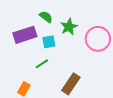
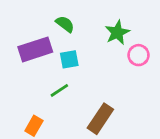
green star: (69, 27) -> (117, 32), moved
pink circle: (98, 39) -> (138, 55), size x0.6

